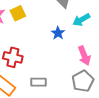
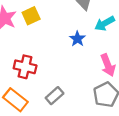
gray rectangle: (38, 82) -> (55, 96), turned -42

